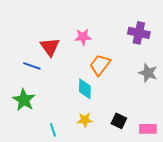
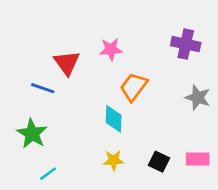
pink rectangle: (148, 129) -> (198, 159), moved
cyan line: (53, 130) -> (48, 174), moved, turned 72

